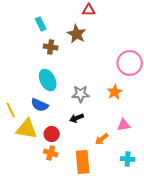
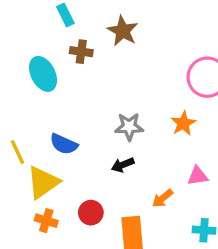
cyan ellipse: (48, 80) -> (43, 74), moved
yellow triangle: (27, 129) -> (43, 182), turned -45
red circle: (52, 134) -> (91, 213), moved
orange cross: (51, 153) -> (46, 221), moved

